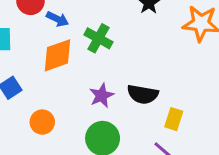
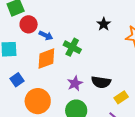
yellow rectangle: (174, 119) -> (121, 97), turned 40
orange circle: (42, 122) -> (38, 101), size x1.6

